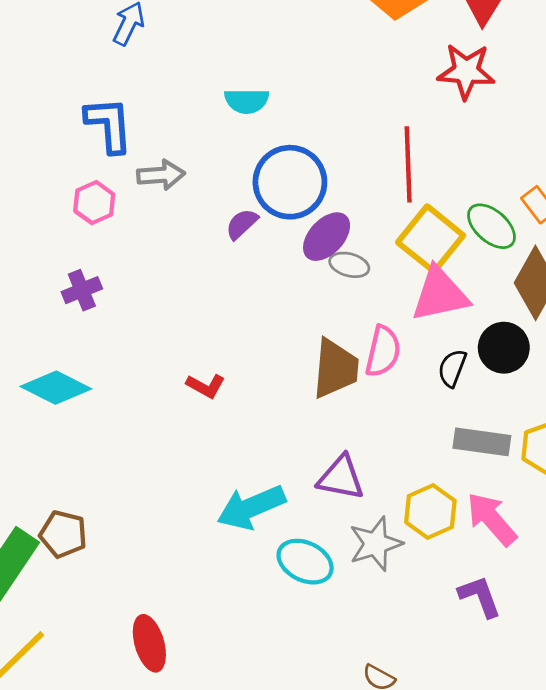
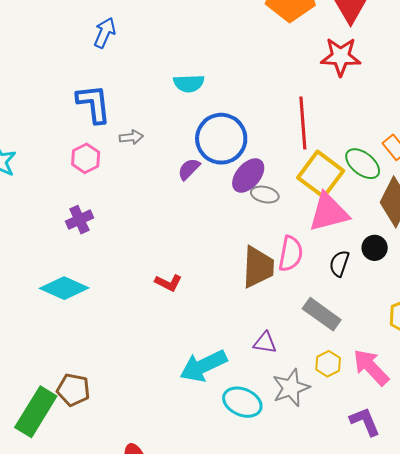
gray arrow: (161, 175) -> (131, 137), size x0.7
black circle: (504, 348) -> (375, 248), size x0.7
gray rectangle: (482, 442) -> (322, 314), moved, turned 30
purple triangle: (341, 478) -> (265, 343), size x0.7
yellow hexagon: (430, 511) -> (328, 364), size x0.7

